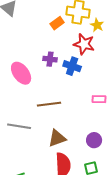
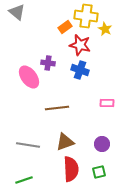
red star: (84, 44) -> (80, 45), moved
purple cross: (50, 59) -> (48, 63), moved
gray line: (19, 126) -> (28, 145), moved

